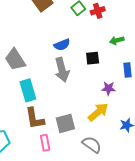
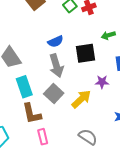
black square: (93, 58) -> (86, 53), size x1.5
yellow arrow: (98, 112) -> (81, 99), moved
gray square: (65, 123) -> (54, 94), moved, turned -30

